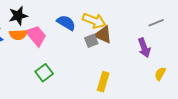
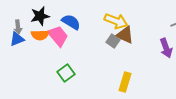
blue semicircle: (66, 23) -> (71, 22), moved
gray square: (91, 41) -> (113, 41), turned -32

